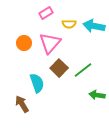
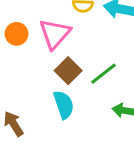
cyan semicircle: (37, 83) -> (64, 105), moved

